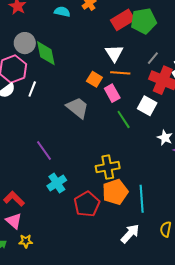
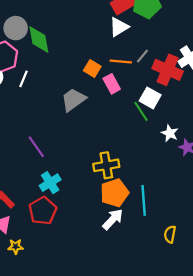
white triangle: (114, 53) -> (119, 27), moved, turned 30
gray line: (153, 58) -> (142, 56), moved
gray trapezoid: (78, 108) -> (73, 100), turned -75
green line: (124, 119) -> (141, 111), moved
red pentagon: (87, 204) -> (43, 211), moved
white arrow: (130, 234) -> (113, 219), moved

